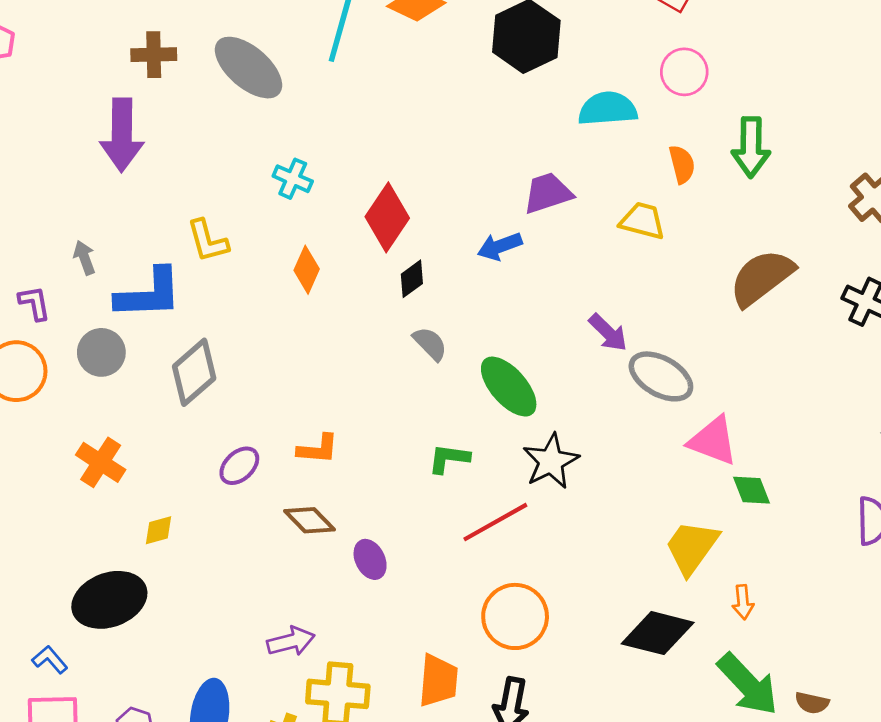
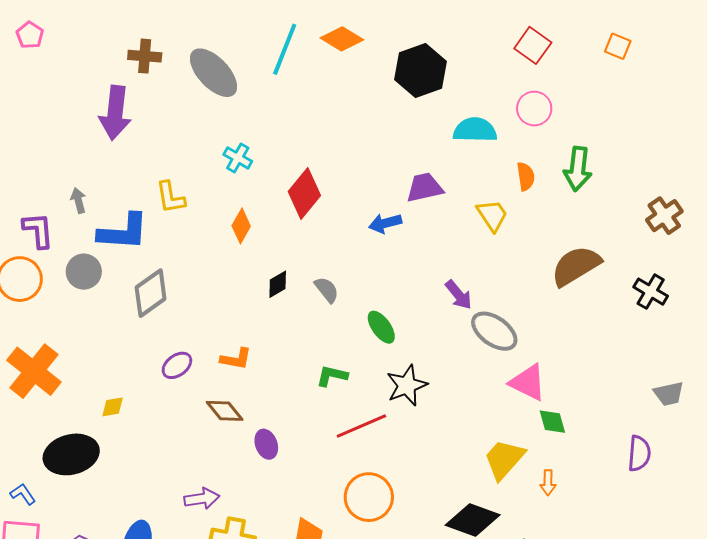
yellow trapezoid: (642, 221) -> (492, 215), turned 36
black diamond: (412, 279) -> (278, 284), moved
purple L-shape: (34, 303) -> (38, 230), size x1.4
green ellipse: (509, 387) -> (381, 327), size x0.7
orange cross: (101, 462) -> (34, 371), moved, size x1.5
orange arrow: (743, 602) -> (548, 483), moved

